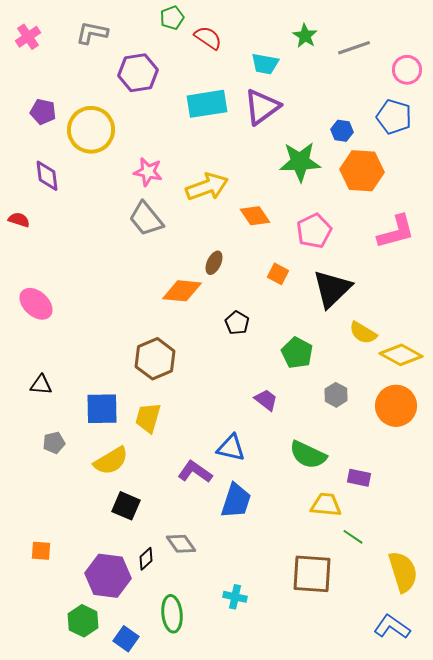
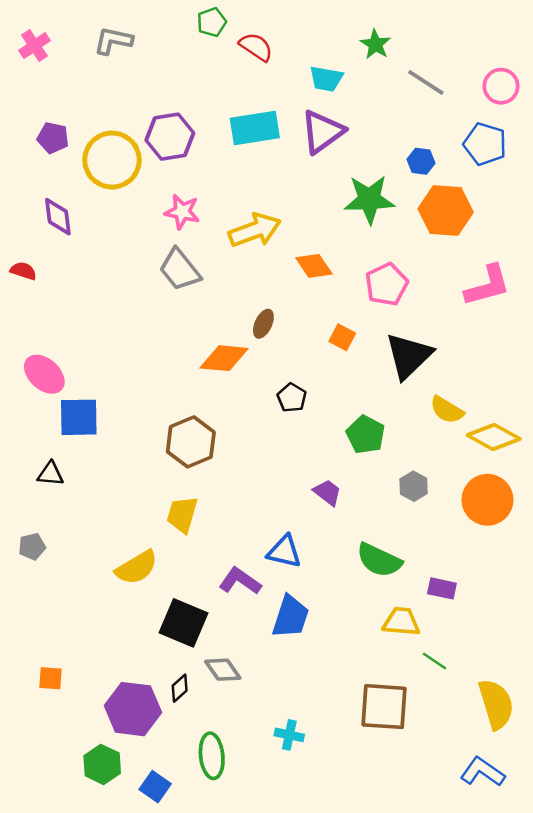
gray line: (354, 48) -> (426, 82), moved, turned 52
purple hexagon: (138, 73) -> (170, 137), moved
blue square: (102, 409) -> (79, 417), moved
gray pentagon: (54, 443) -> (32, 547), moved
black square: (126, 506) -> (183, 623), moved, size x1.4

